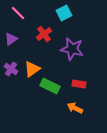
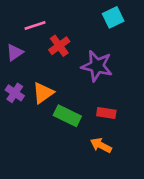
pink line: (18, 13) -> (35, 26), moved, turned -63
cyan square: (64, 13) -> (113, 17), moved

